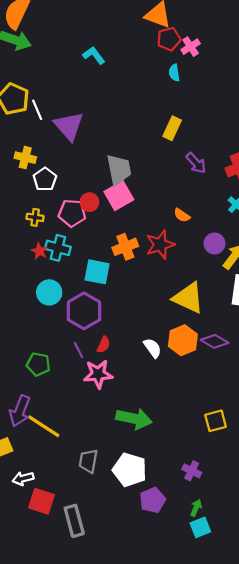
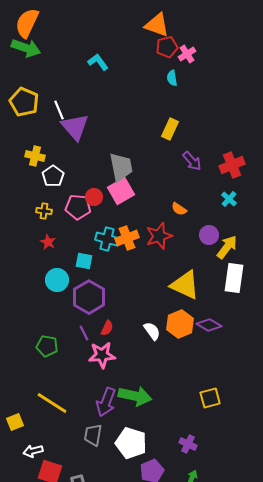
white line: (37, 110) -> (59, 110), moved
cyan cross: (58, 248) -> (107, 239), moved
cyan square: (97, 272) -> (84, 261), moved, size x0.7
purple arrow: (20, 411) -> (106, 402), moved

